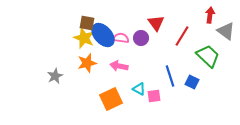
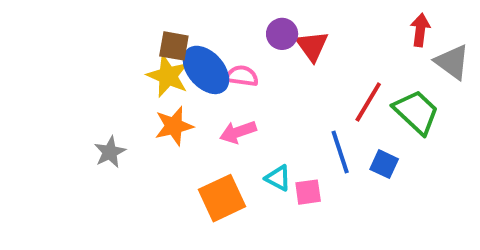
red line: (182, 36) -> (368, 102), moved
purple circle: (141, 38) -> (282, 34), moved
pink arrow: (119, 66) -> (238, 132), turned -30

